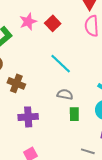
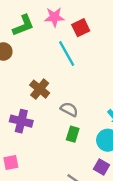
cyan line: (61, 64) -> (67, 53), moved
brown cross: (16, 83) -> (40, 89), moved

